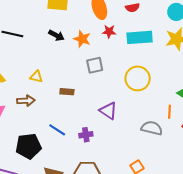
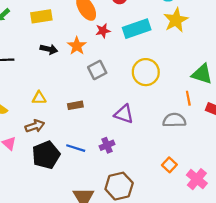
orange star: (82, 39) -> (77, 46), turned 30
black pentagon: (28, 146) -> (46, 155), moved

